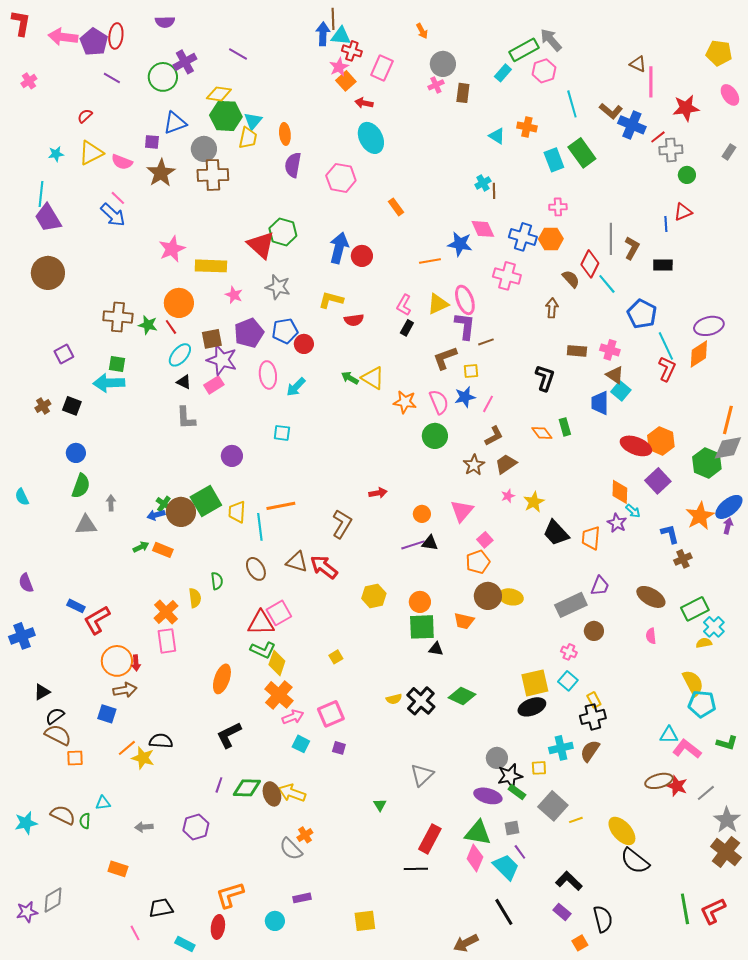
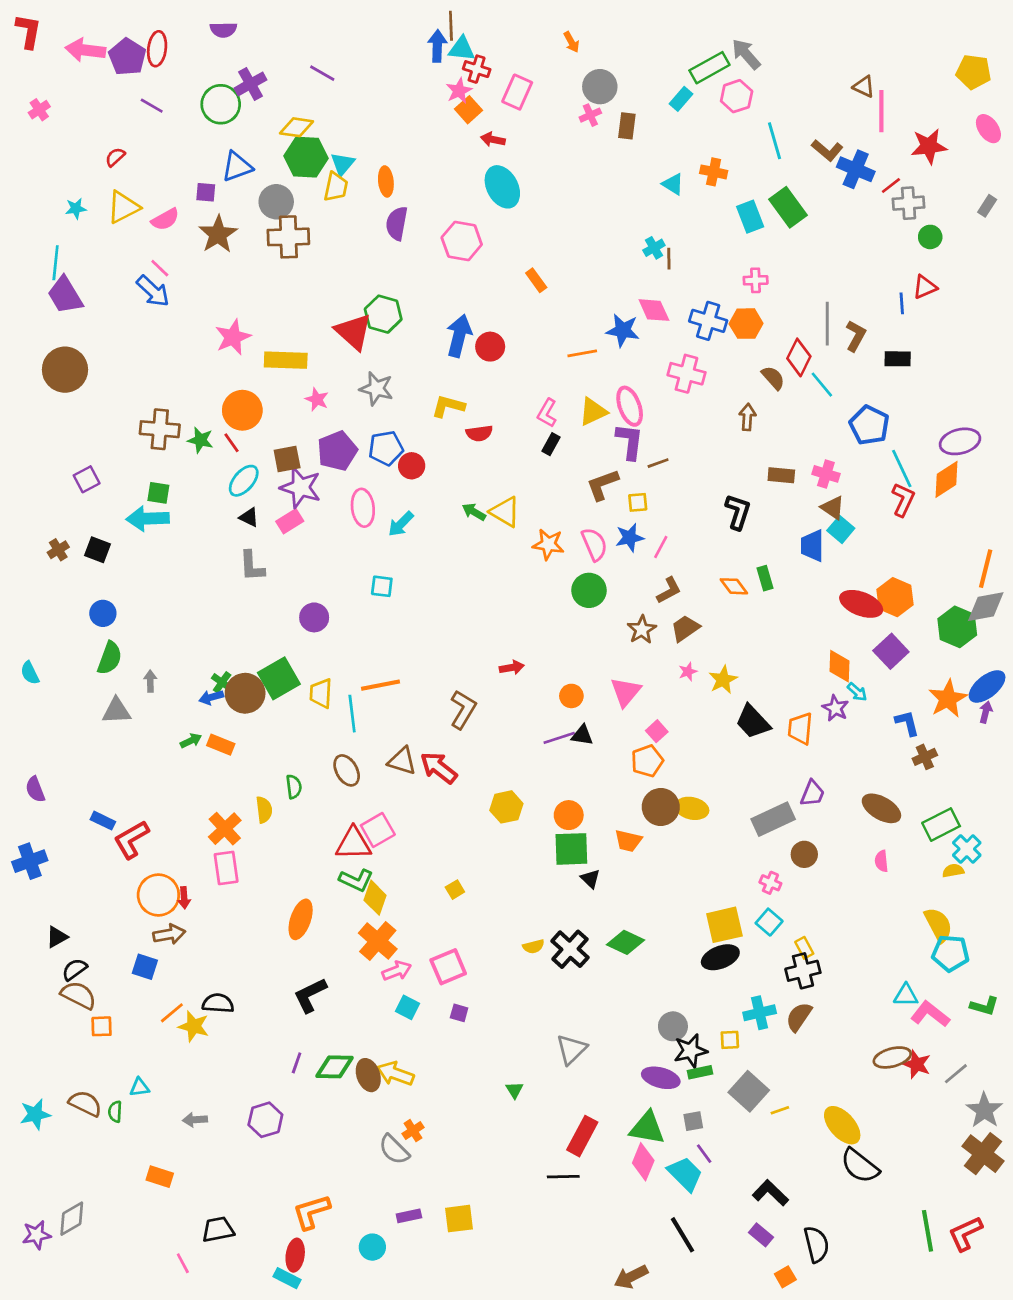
pink semicircle: (122, 162) -> (165, 219), turned -50
black triangle: (436, 649) -> (590, 879), turned 35
green rectangle: (517, 792) -> (700, 1072), turned -48
yellow square: (365, 921) -> (459, 1219), moved
cyan rectangle: (185, 944) -> (287, 1278), moved

